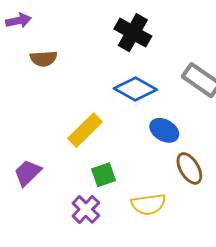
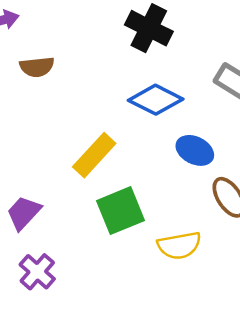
green square: (104, 175) -> (121, 211), size x1.5
purple cross: (86, 209) -> (37, 272), moved

